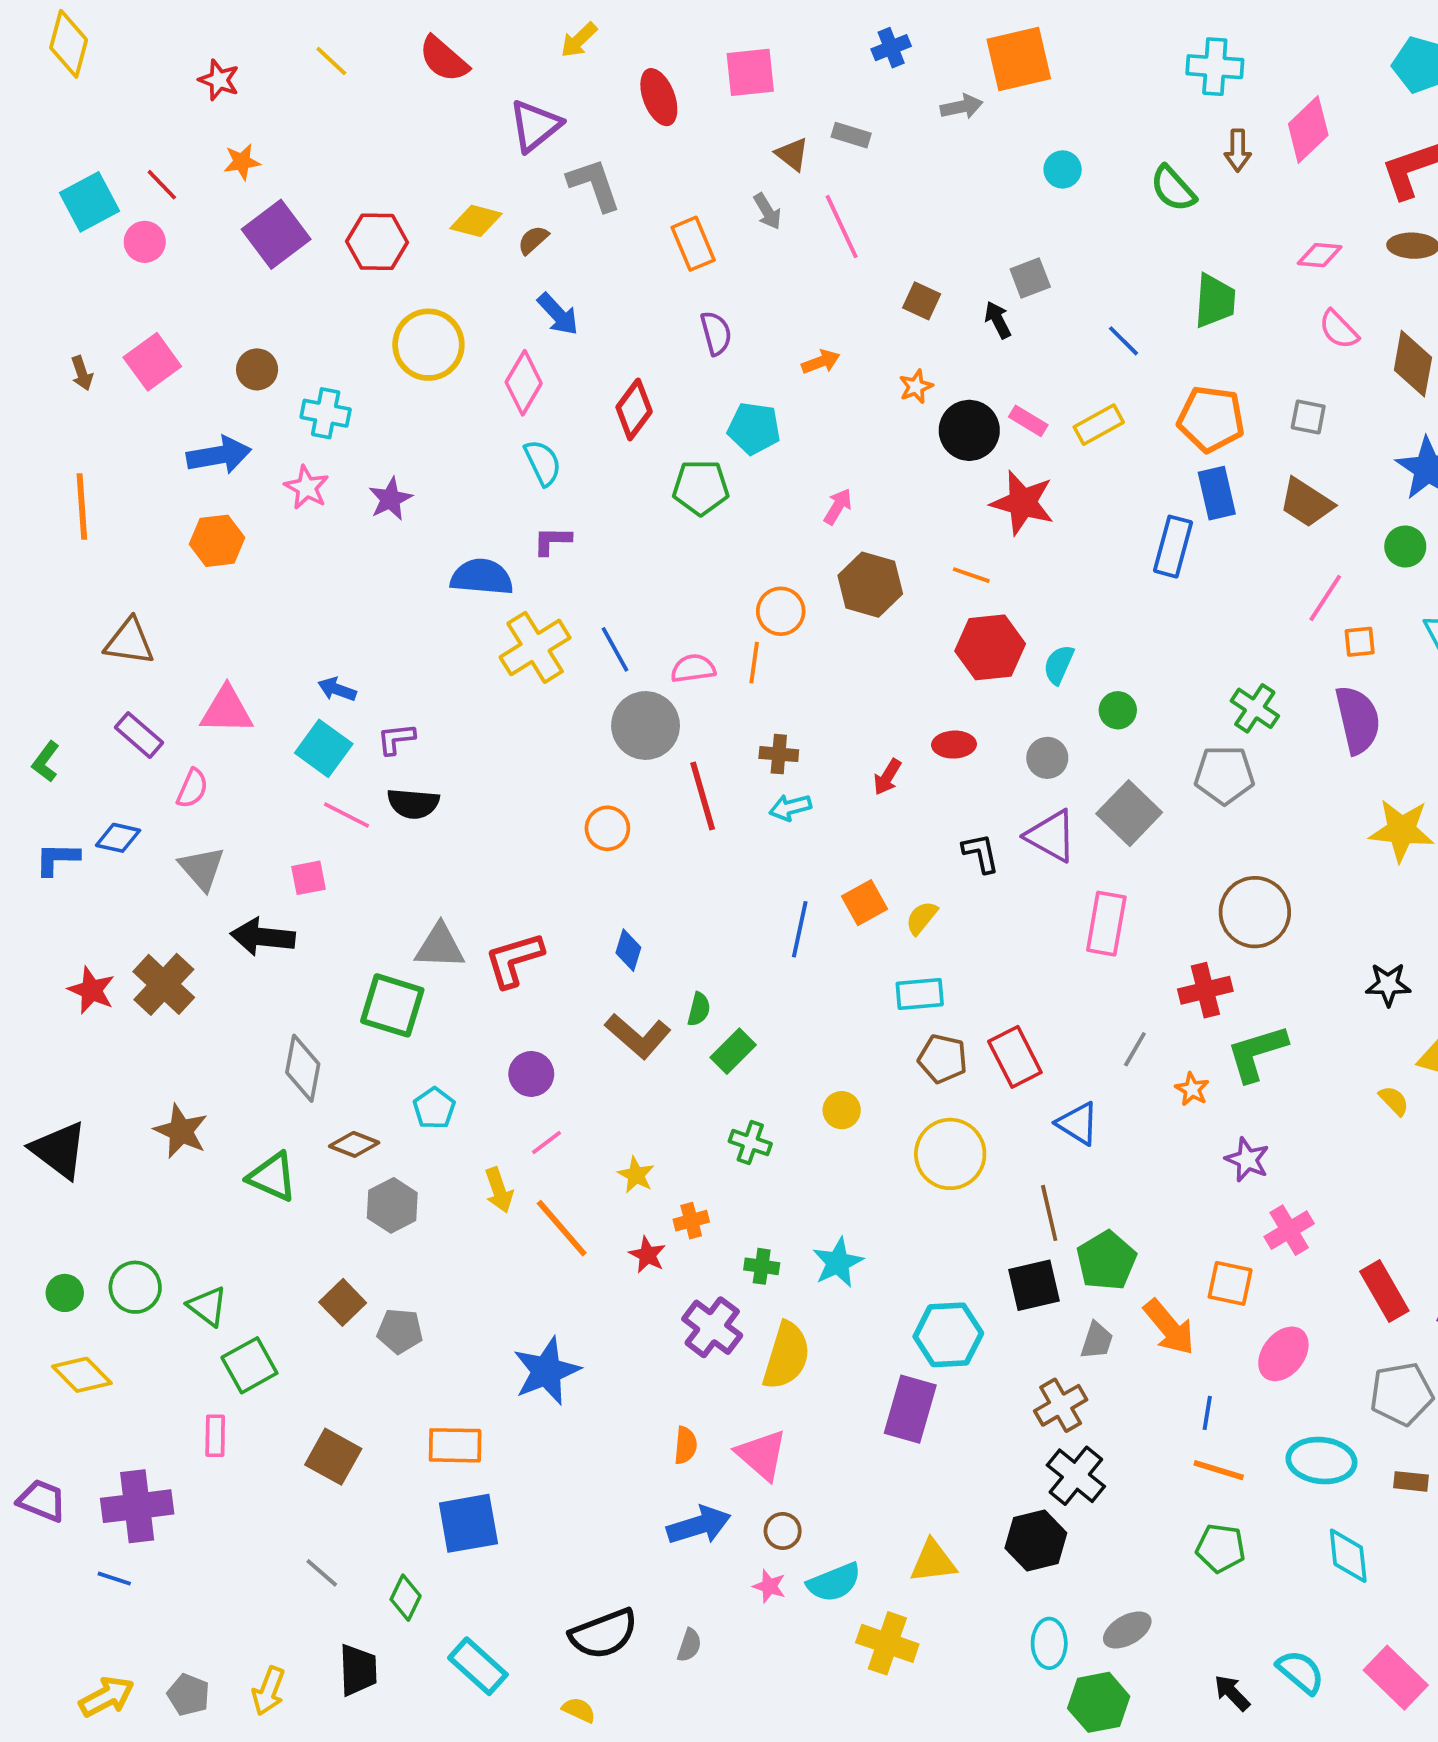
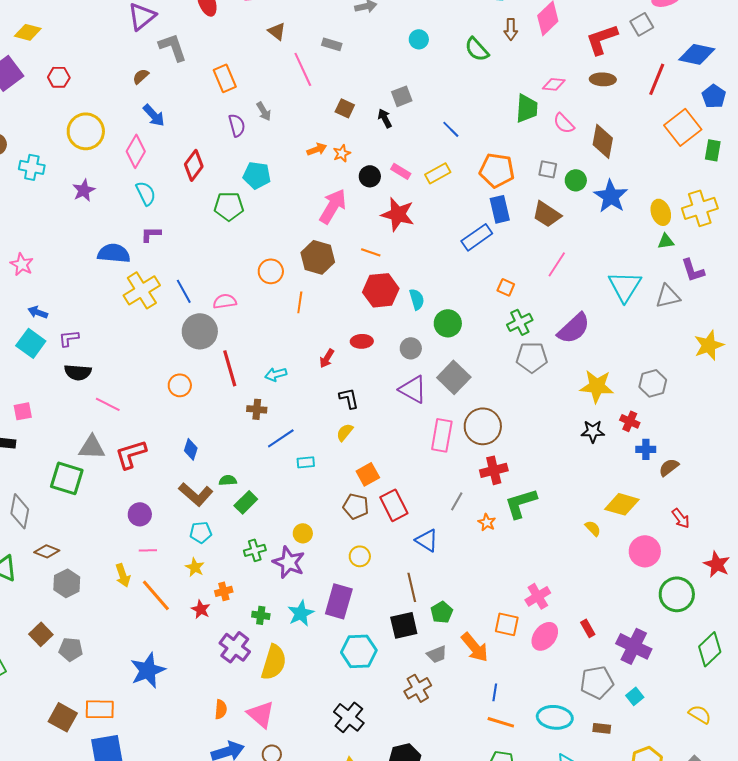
gray rectangle: (851, 135) -> (332, 44), moved
gray arrow: (767, 211) -> (264, 111), moved
yellow diamond: (476, 221) -> (28, 32), moved
red hexagon: (377, 242) -> (59, 77), size x0.7
green trapezoid: (1215, 301) -> (527, 108), moved
orange arrow: (821, 362) -> (317, 149), moved
black circle: (969, 430) -> (370, 176), size x0.7
pink star: (307, 487) -> (22, 264), moved
purple star: (390, 499) -> (84, 190), moved
pink arrow: (838, 507) -> (333, 206), moved, size x1.8
blue rectangle: (1173, 547) -> (477, 237), turned 40
green circle: (1405, 547) -> (576, 180), moved
orange square: (1360, 642) -> (506, 287), moved, turned 30
orange line: (754, 663) -> (300, 302), moved
cyan semicircle: (1059, 665) -> (417, 299), turned 140
green cross: (1255, 708) -> (520, 322), turned 30
green circle: (1118, 710) -> (448, 323), size x1.4
purple semicircle: (1358, 720) -> (574, 328), turned 60
brown cross: (779, 754) -> (257, 409), moved
gray pentagon: (1224, 775) -> (532, 357), moved
pink line: (347, 815) -> (108, 404), moved
black L-shape: (981, 853) -> (349, 398), moved
orange square: (864, 903) -> (368, 474), moved
brown circle: (1255, 912) -> (483, 426), moved
blue line: (800, 929) -> (281, 438), turned 44
black star: (1388, 984) -> (593, 431), moved
cyan rectangle: (920, 994) -> (306, 462), moved, size x0.7
green semicircle: (699, 1009) -> (228, 480), turned -108
cyan pentagon: (434, 1108) -> (201, 532), moved, turned 30
pink line: (546, 1143) -> (148, 550), turned 36
green cross: (750, 1143) -> (255, 550), turned -35
yellow circle: (950, 1154) -> (360, 556), size x0.6
purple star: (1247, 1160) -> (289, 562), moved, size x1.4
green pentagon: (1106, 1261) -> (442, 612), size x0.7
red rectangle: (1384, 1291) -> (588, 628), size x0.6
gray trapezoid: (1097, 1341) -> (437, 654), turned 50
pink ellipse: (1283, 1354) -> (545, 636), moved
purple rectangle: (910, 1409) -> (339, 601), moved
brown square: (333, 1457) -> (63, 717), moved
black cross: (1076, 1476) -> (349, 717), moved

